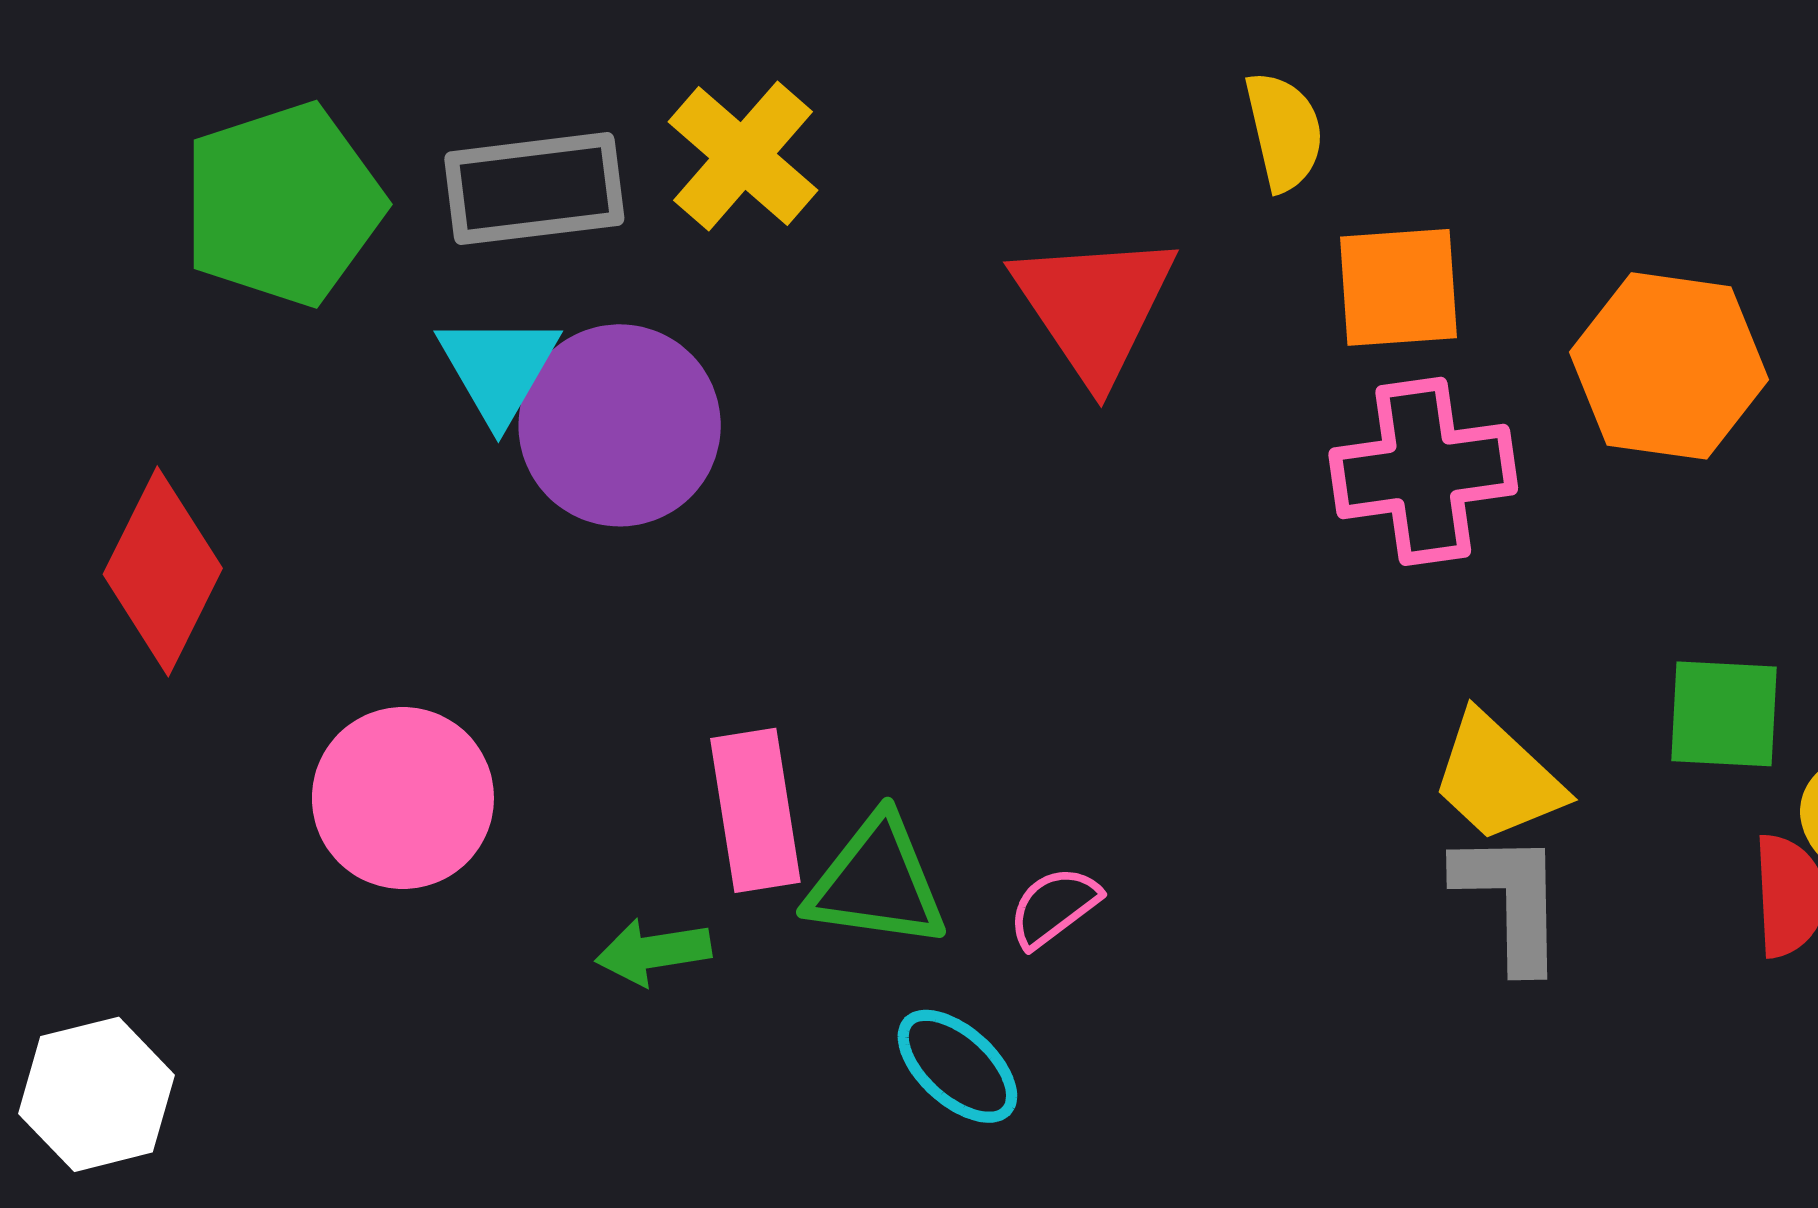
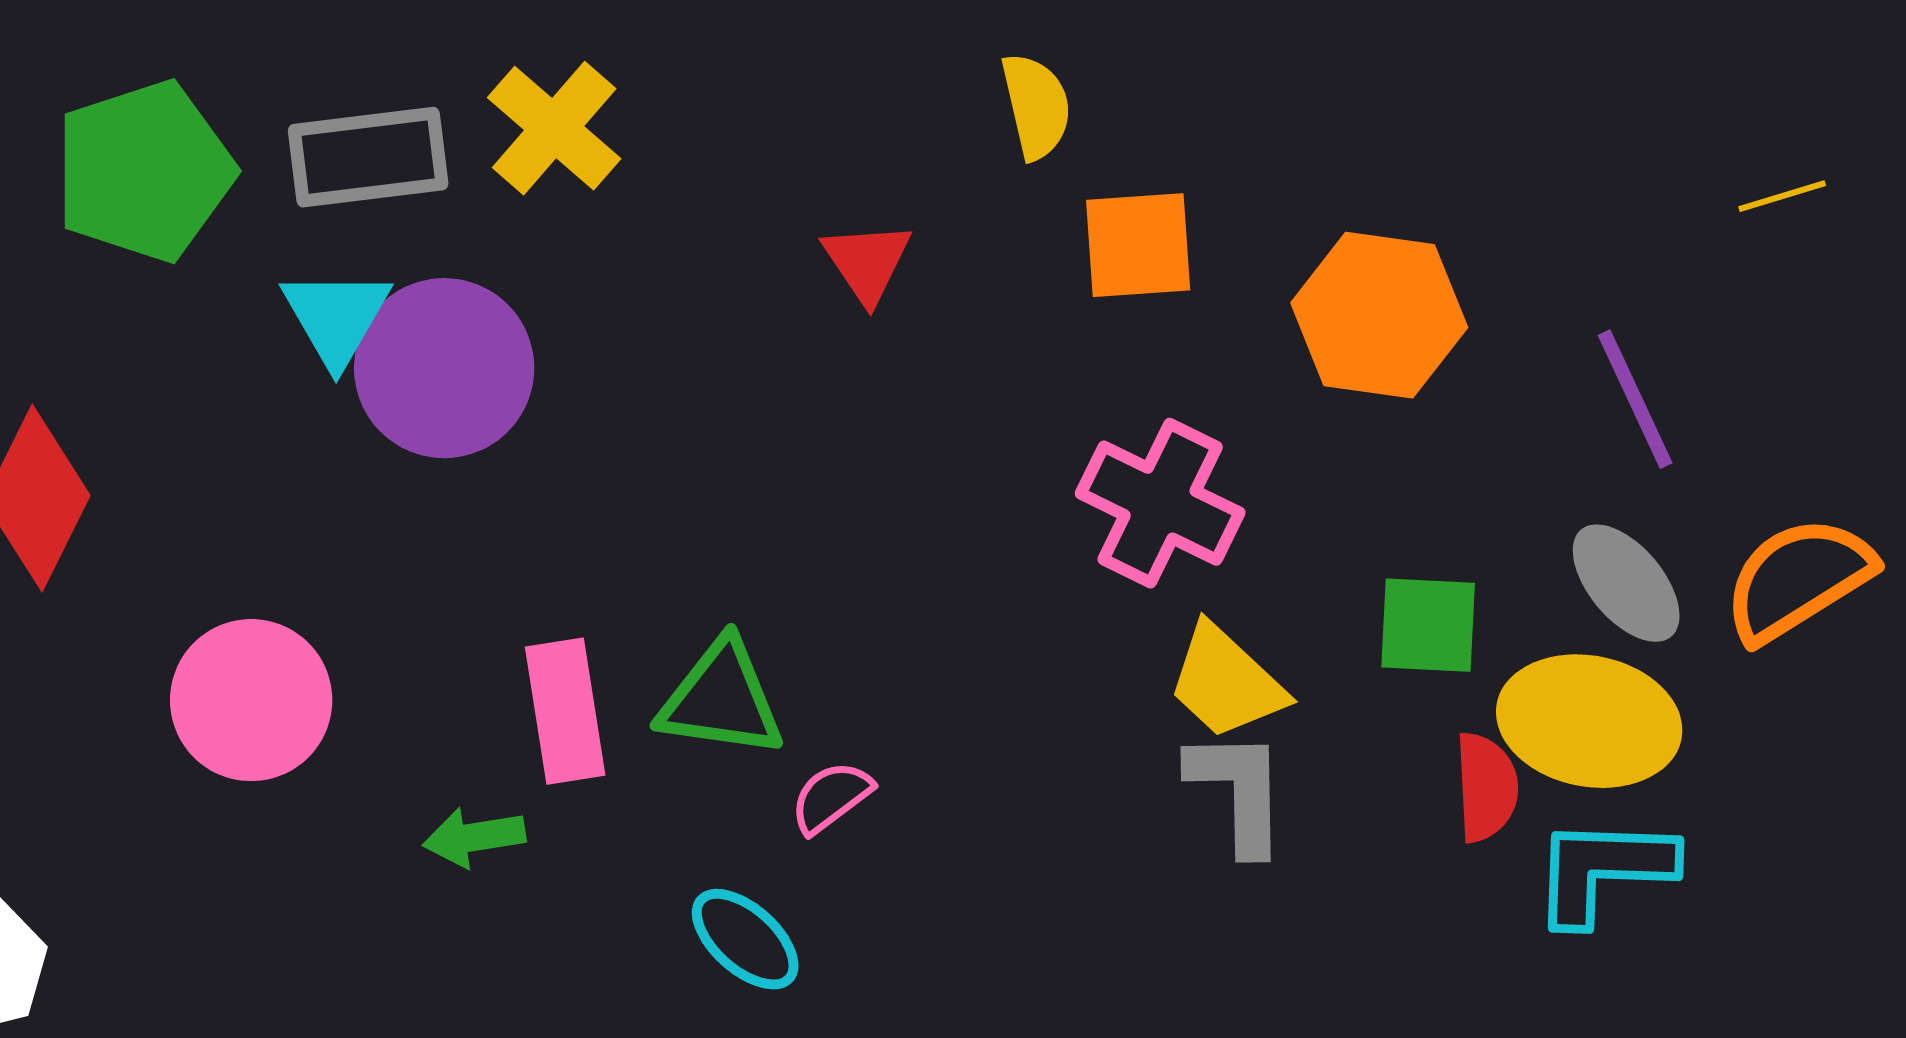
red triangle: (1094, 306) -> (867, 262), size x0.6
pink cross: (1423, 471) -> (1160, 503), moved, turned 34
green triangle: (877, 882) -> (721, 699), moved

